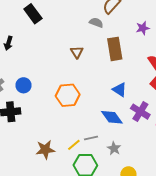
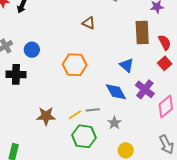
brown rectangle: (115, 49) -> (142, 32), moved
brown triangle: (77, 52) -> (89, 23), turned -40

